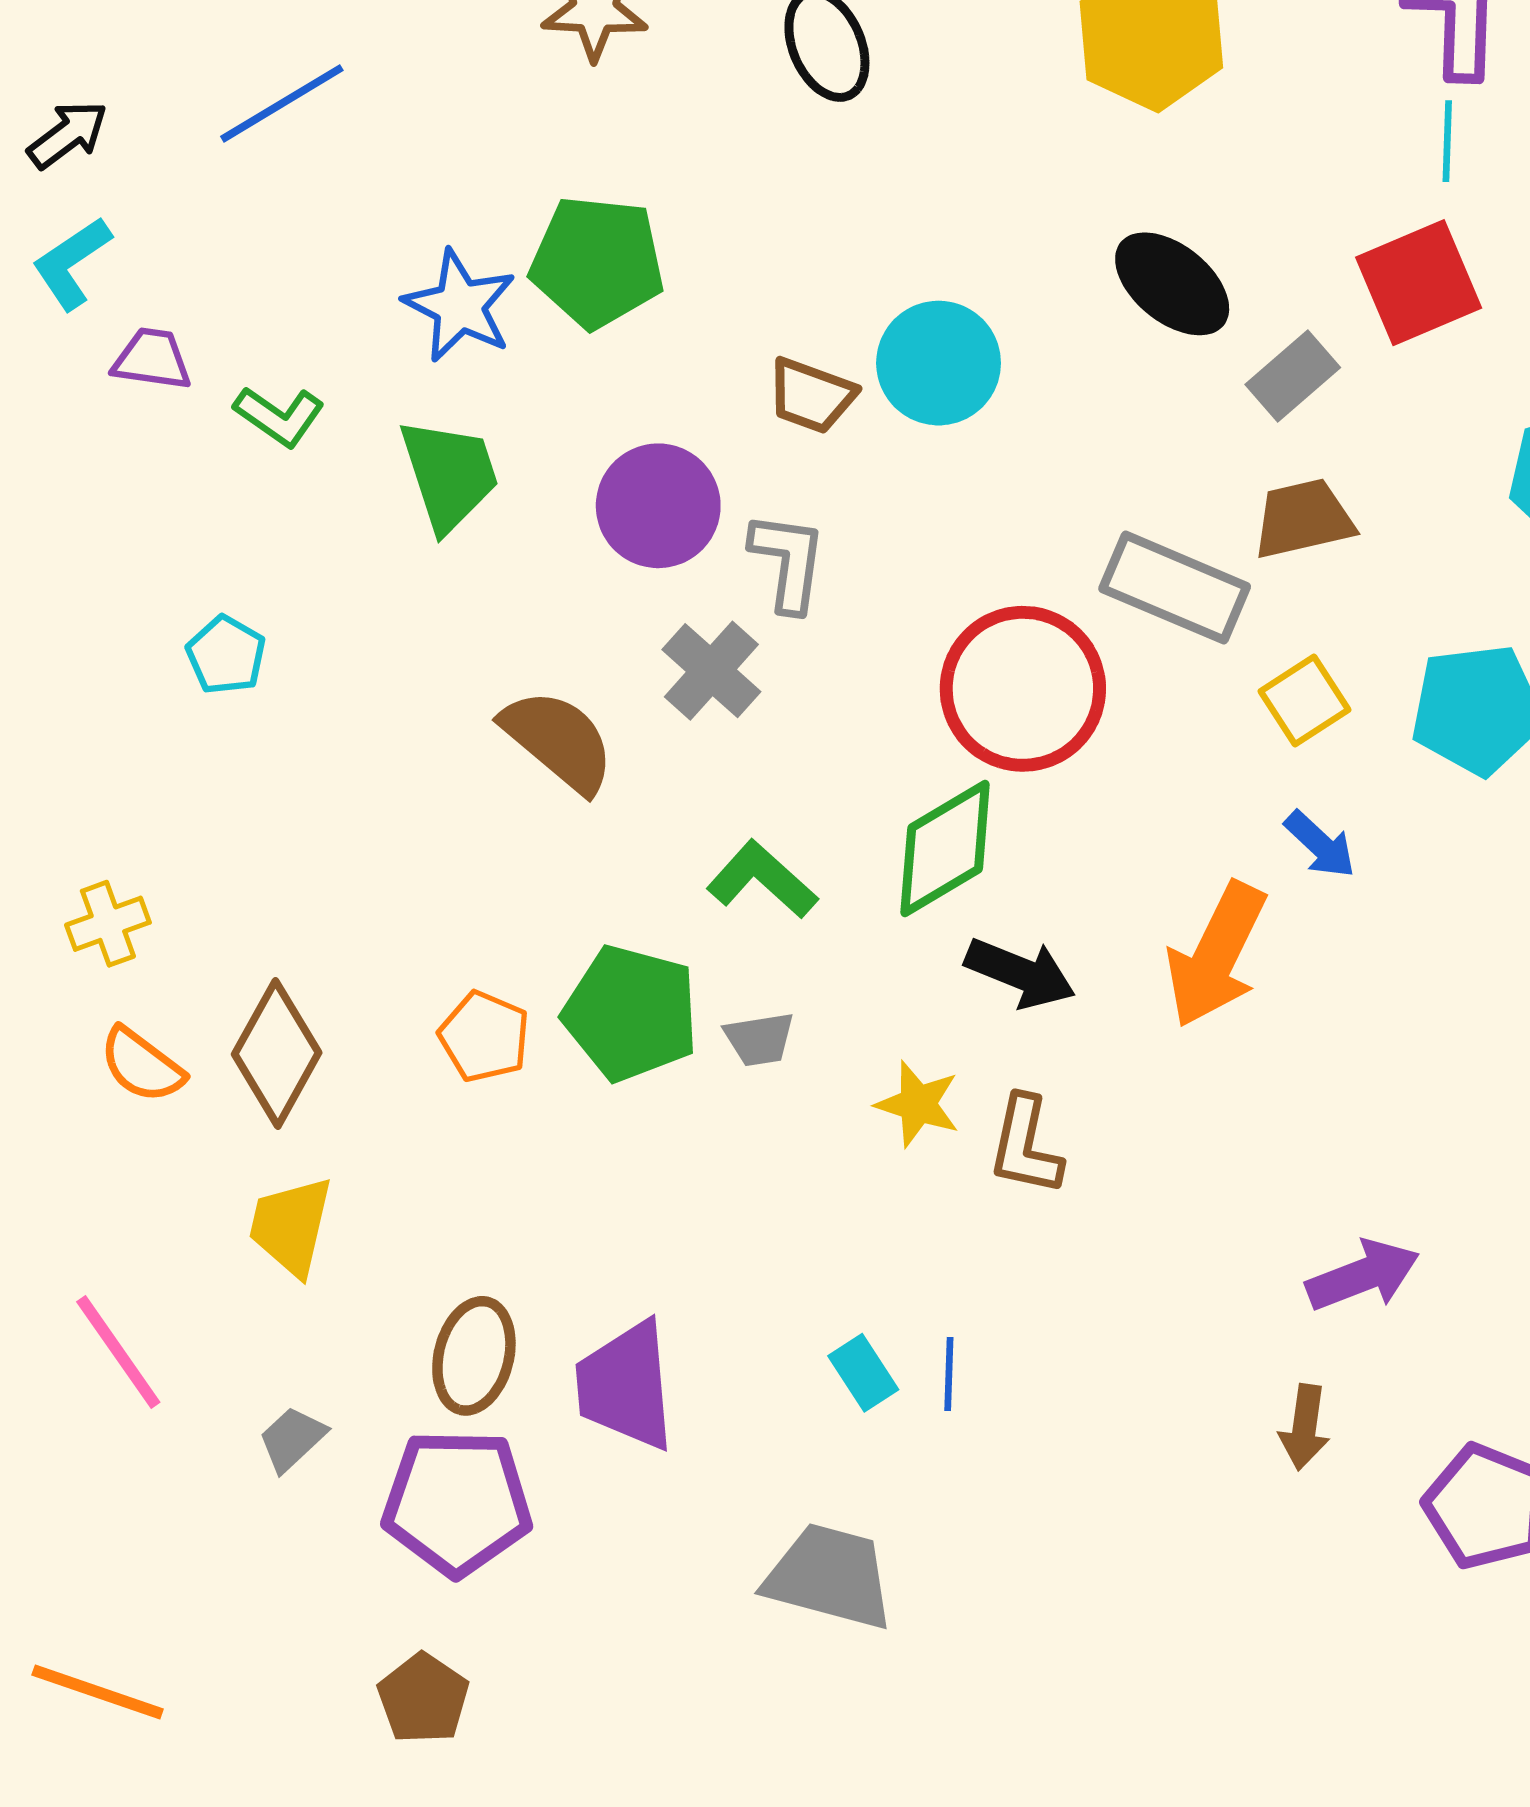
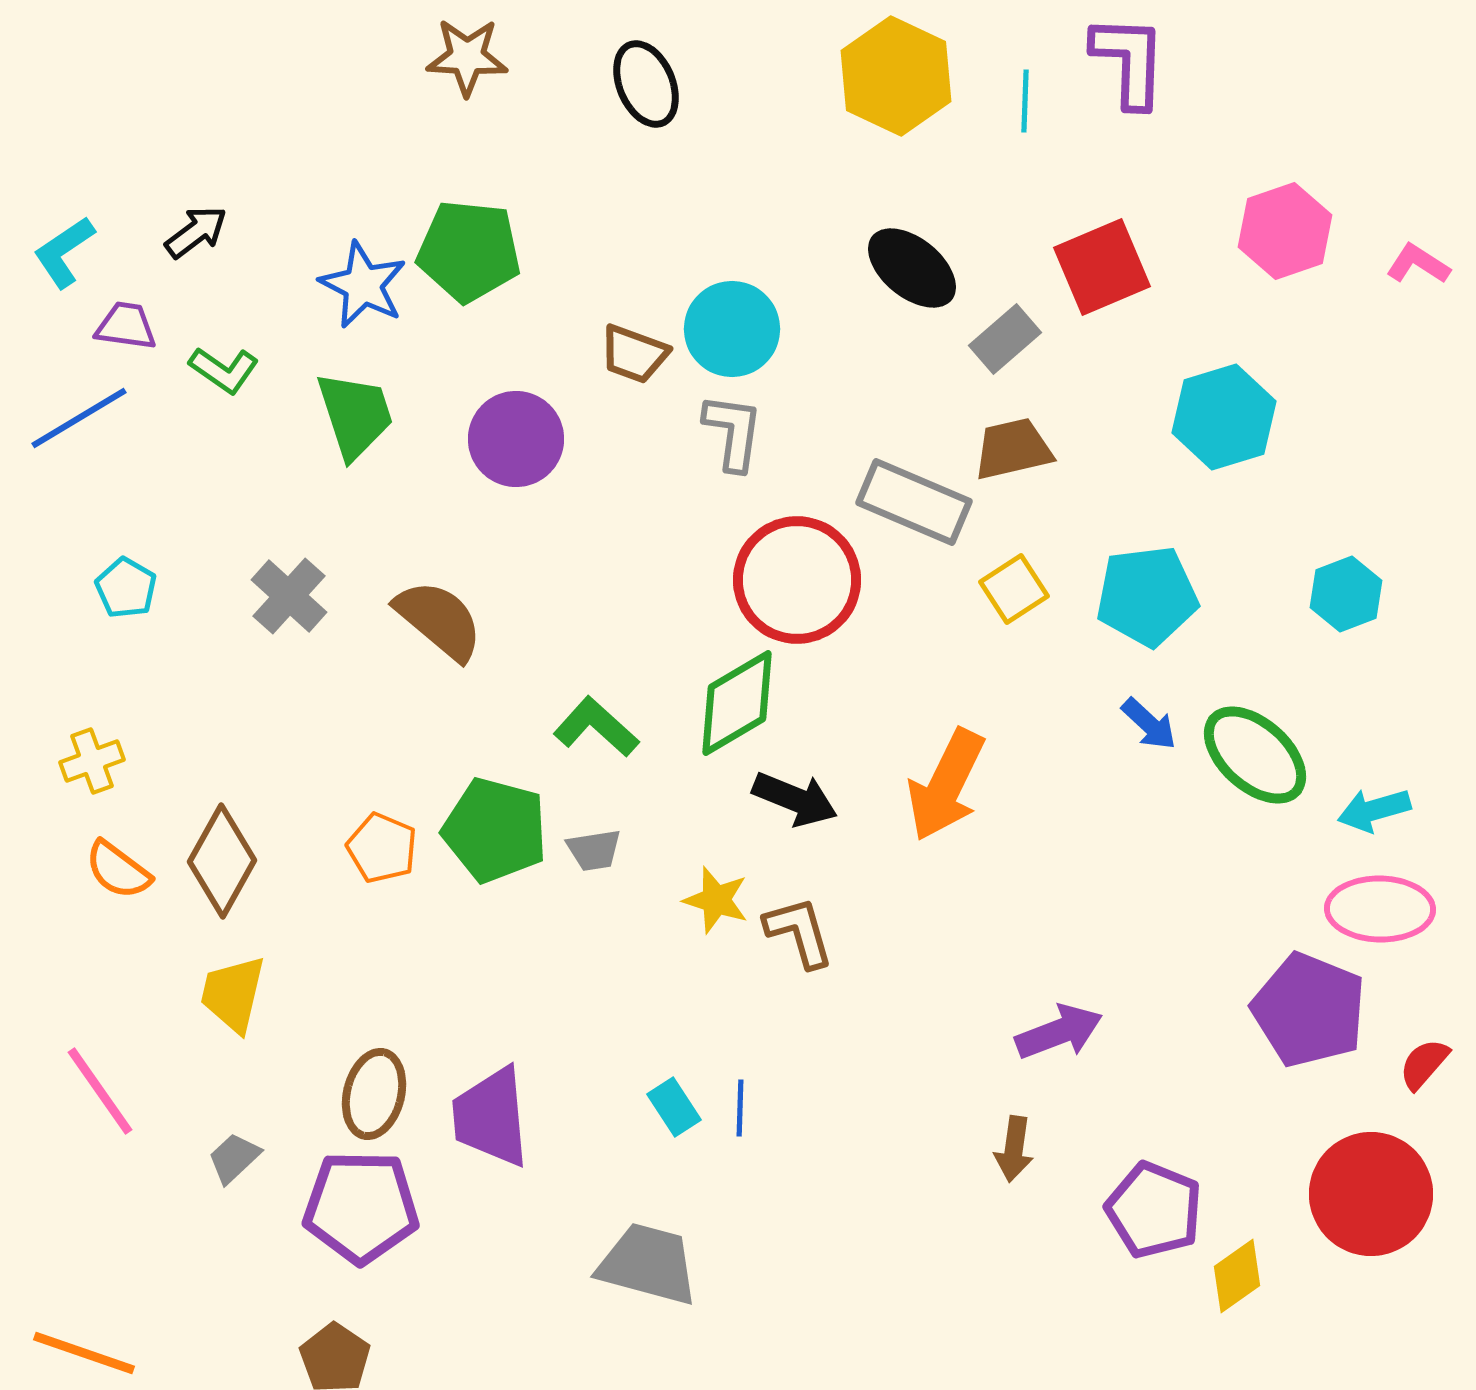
blue line: (282, 103) -> (79, 418), moved
black arrow: (68, 135) -> (196, 232), moved
cyan line: (1447, 141) -> (1025, 101), moved
gray L-shape: (788, 562) -> (733, 432), moved
cyan pentagon: (226, 655) -> (126, 588), moved
gray cross: (711, 671) -> (289, 596), moved
blue arrow: (1320, 845) -> (1149, 724), moved
brown L-shape: (1025, 1146) -> (799, 932), turned 152

